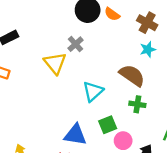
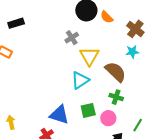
yellow triangle: (55, 63) -> (89, 56), moved
pink circle: (123, 141) -> (108, 118), moved

